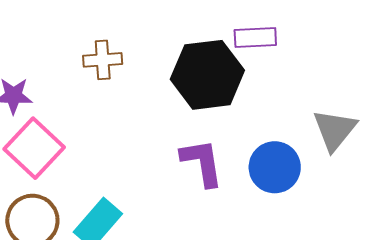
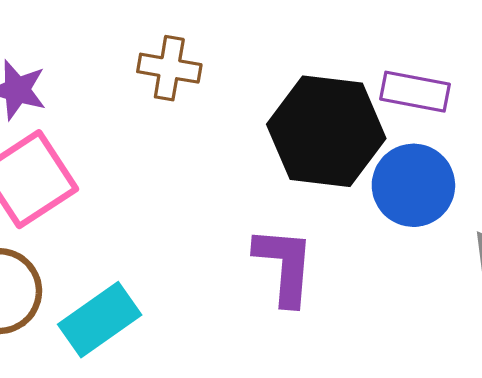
blue circle: (275, 167) -> (413, 185), moved

